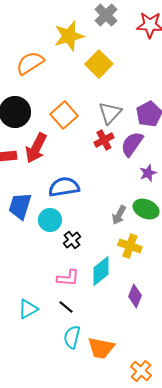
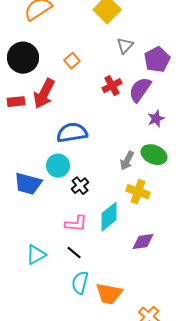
gray triangle: (110, 113) -> (125, 46), moved, size x0.7
orange square: (64, 115) -> (72, 61), size x0.6
blue trapezoid: (20, 206) -> (28, 184), moved, turned -92
purple diamond: (135, 296) -> (143, 242), turned 60

